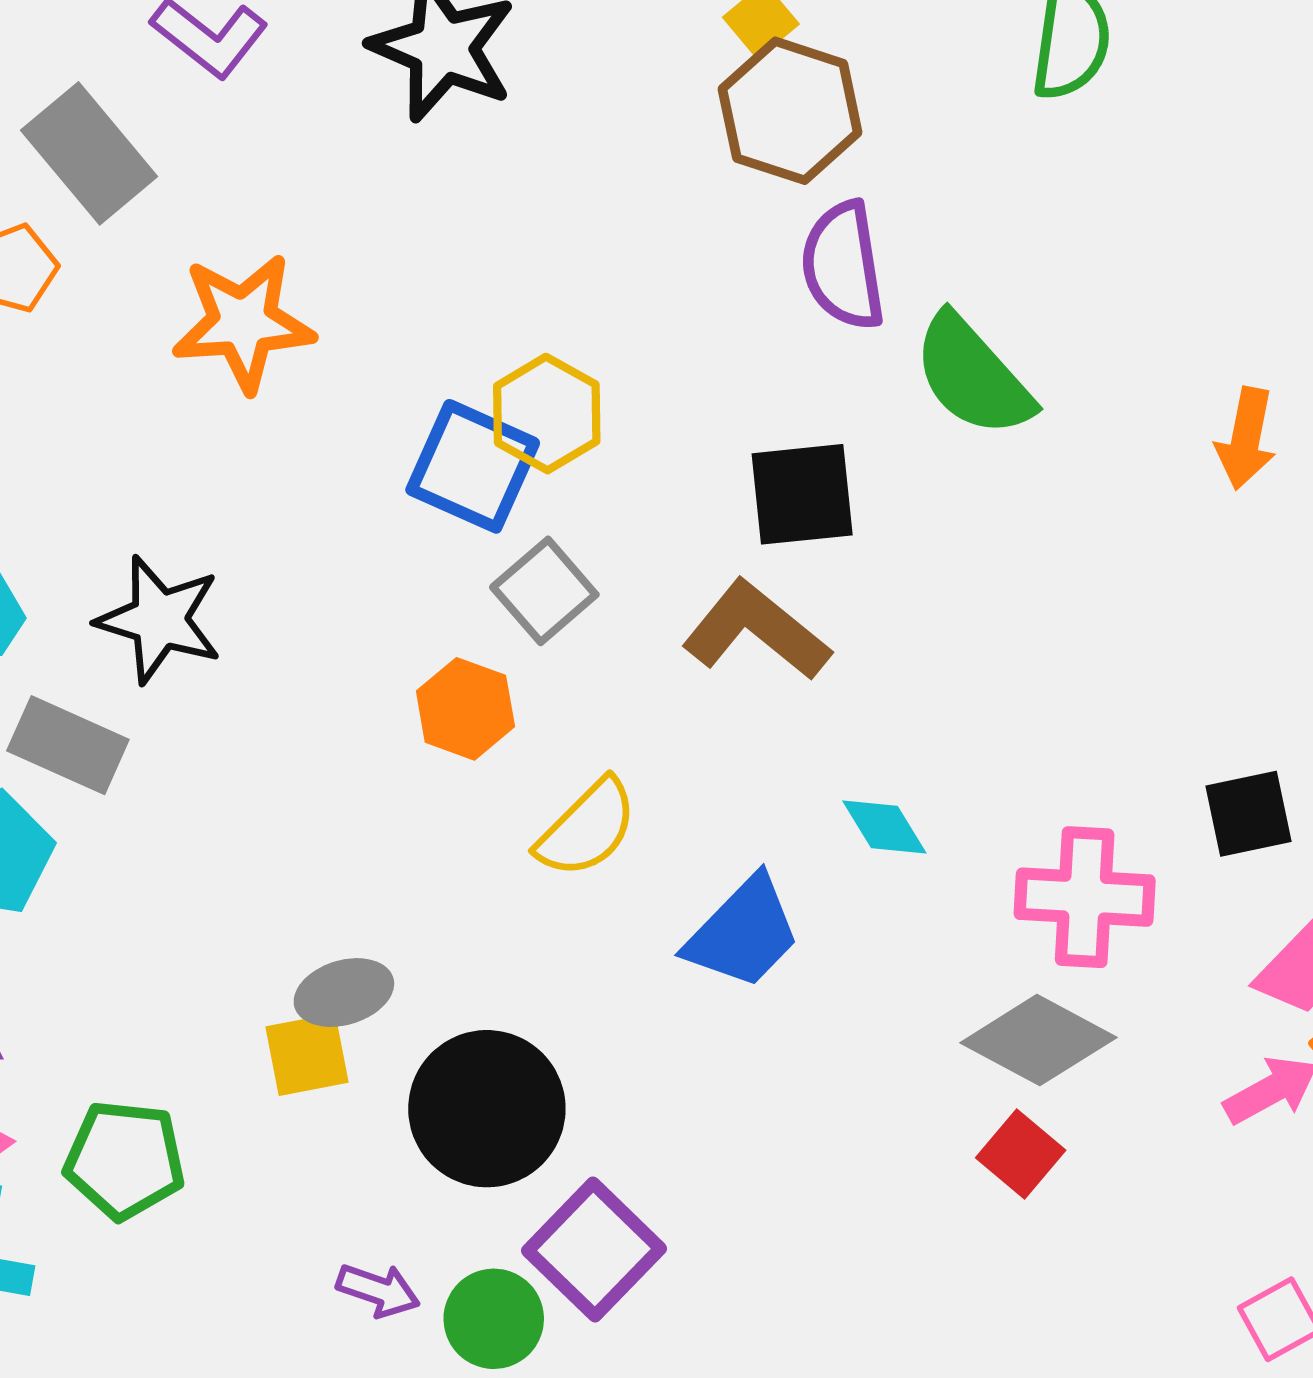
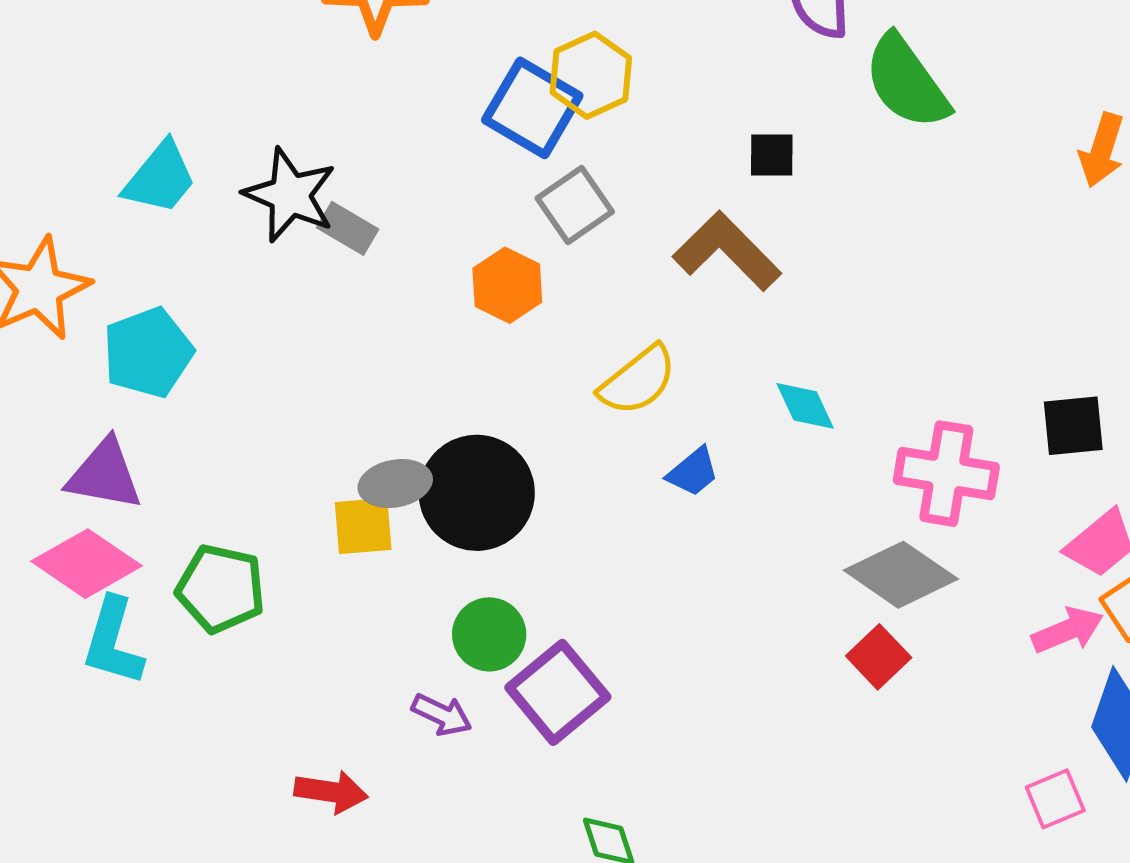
black square: (802, 494) -> (772, 155), size x0.6
gray rectangle: (68, 745) -> (348, 228), moved, size x0.7
yellow semicircle: (587, 828) -> (638, 380), moved
blue trapezoid: (743, 933) -> (693, 472), size x0.6
black circle: (487, 1109) -> (477, 493), moved
purple arrow: (378, 1290) -> (442, 715), moved
green circle: (494, 1319) -> (489, 634), moved

